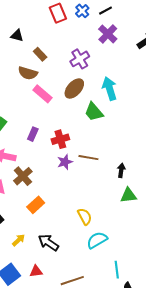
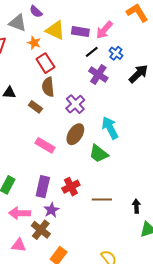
blue cross: (82, 11) -> (116, 53), moved
brown semicircle: (28, 73) -> (48, 87), moved, turned 78
purple rectangle: (33, 134) -> (43, 187), size x1.5
purple star: (65, 162) -> (51, 210), moved

